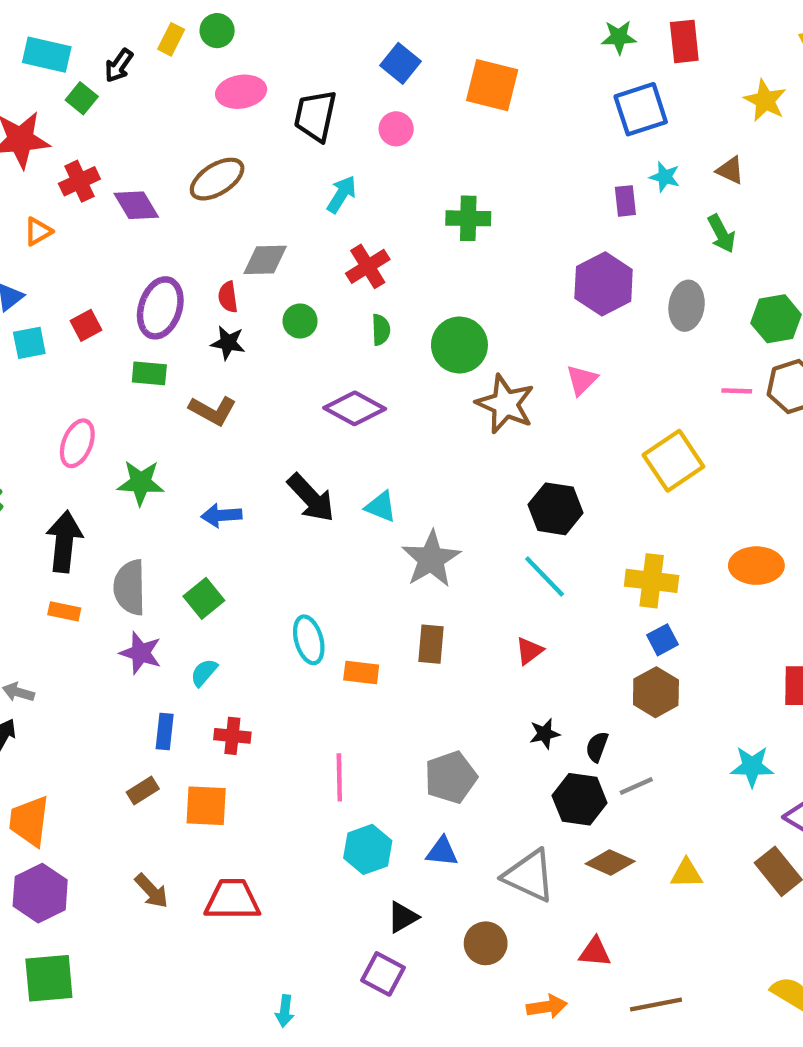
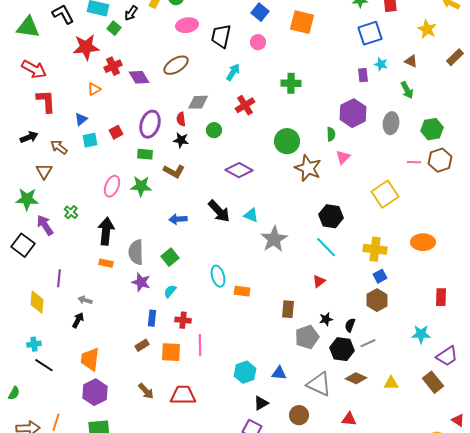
green semicircle: (381, 330) -> (331, 134), moved
green star: (141, 483) -> (141, 186), moved
brown rectangle: (431, 644) -> (288, 309), moved
pink line: (339, 777) -> (200, 345), moved
gray pentagon: (451, 777) -> (307, 337), moved

